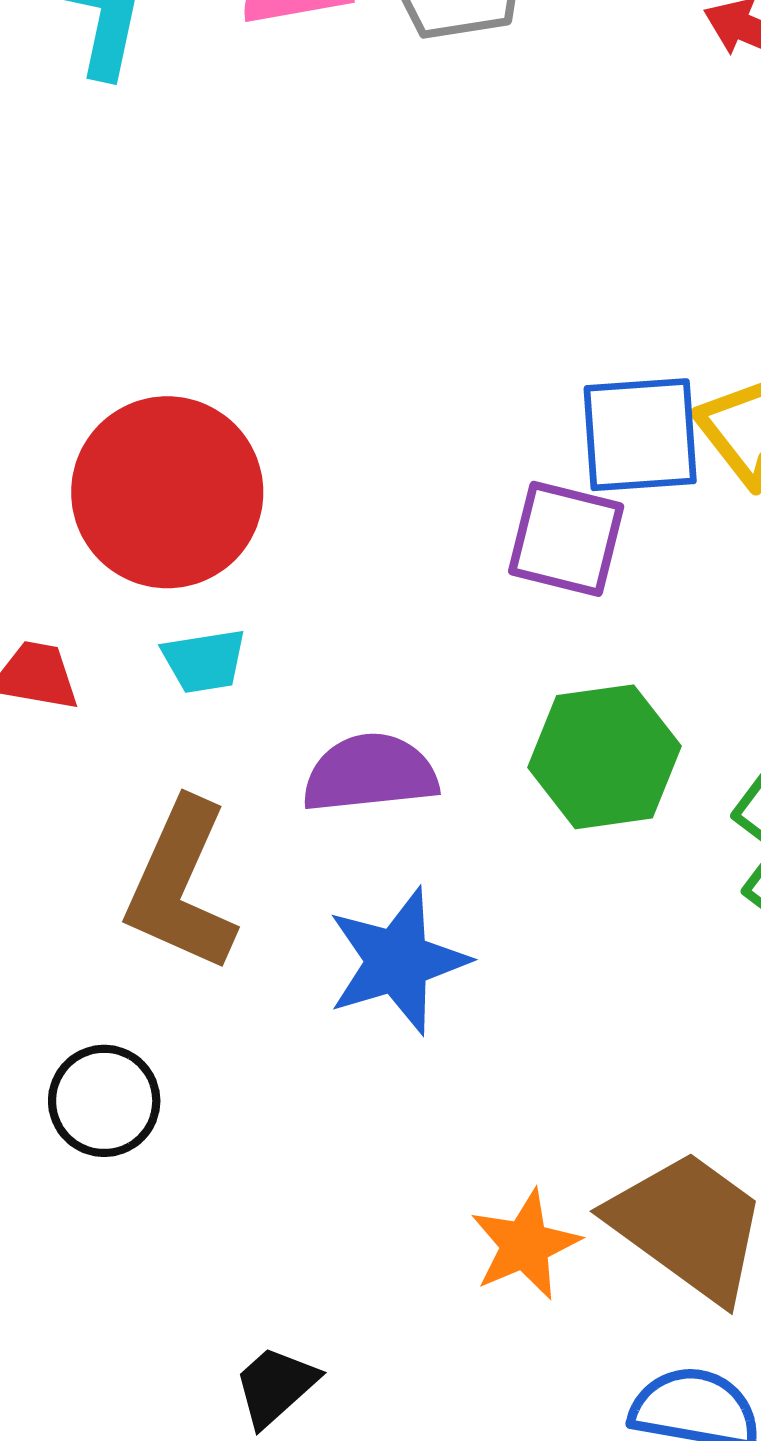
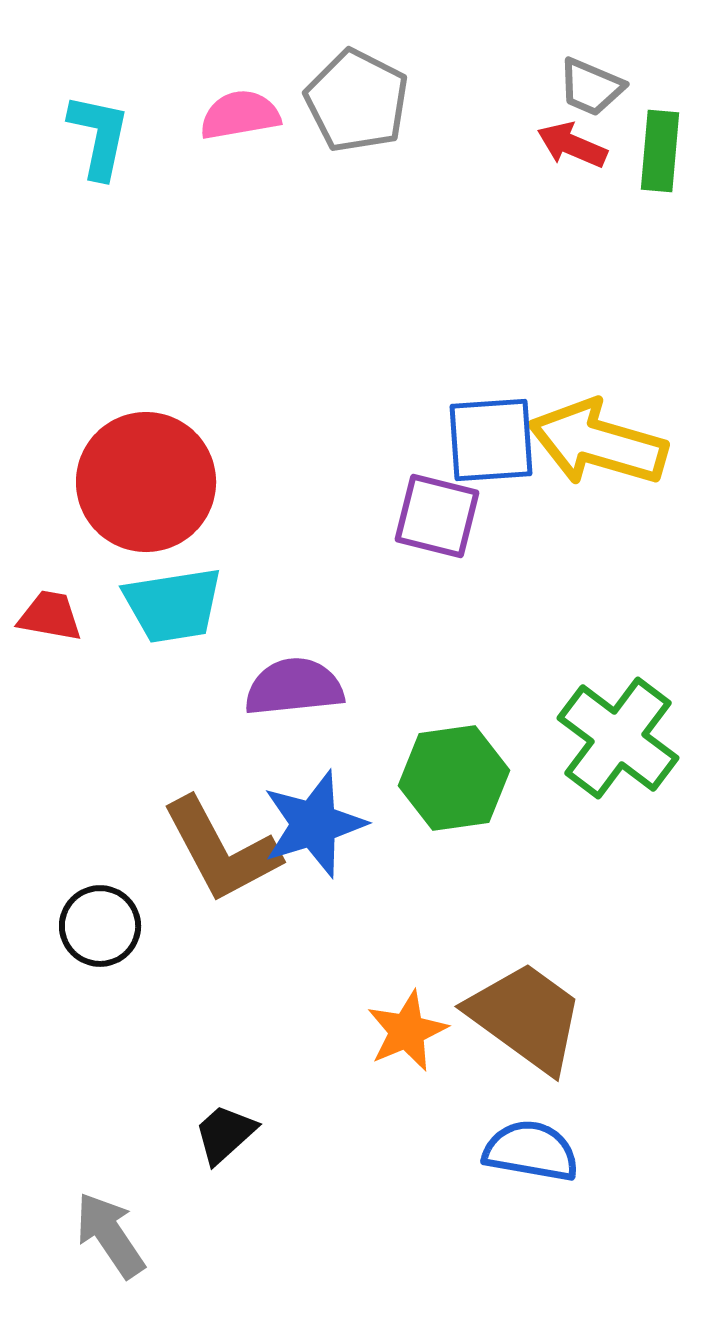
cyan trapezoid: (204, 661) -> (173, 605), size x1.6
green hexagon: (605, 757) -> (454, 778), moved
brown L-shape: (181, 886) -> (221, 850), moved, turned -52

